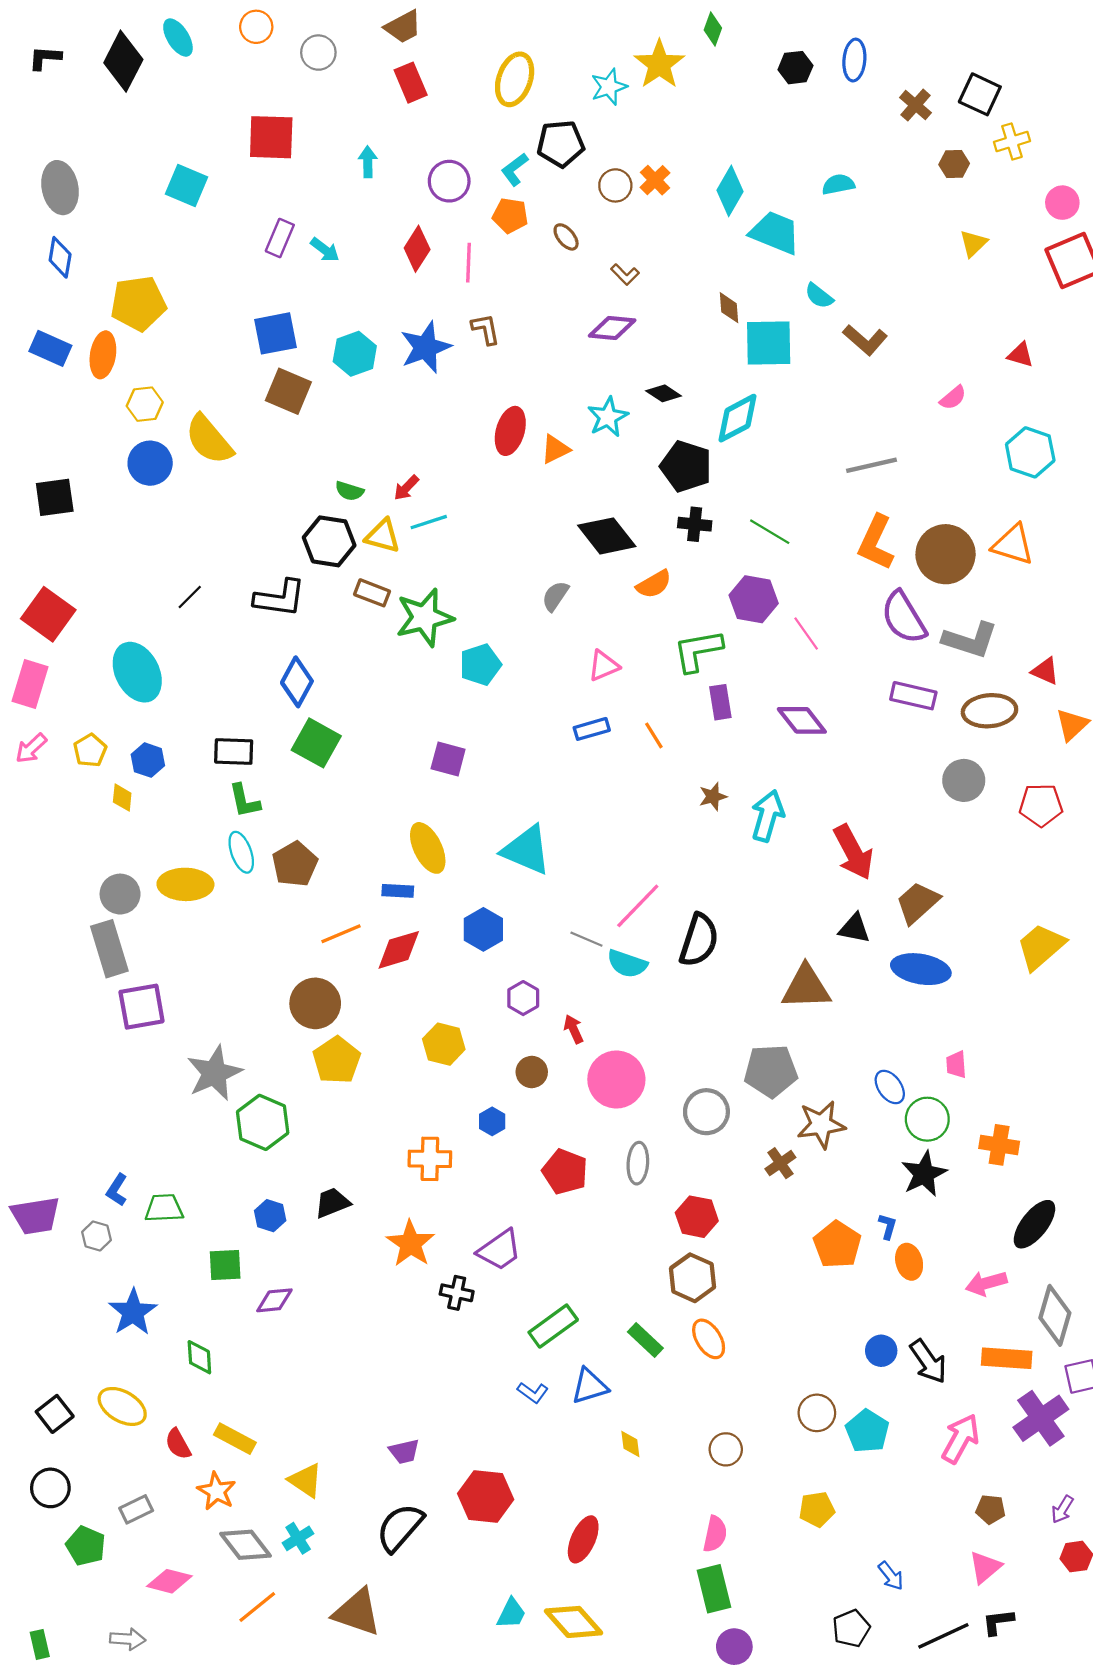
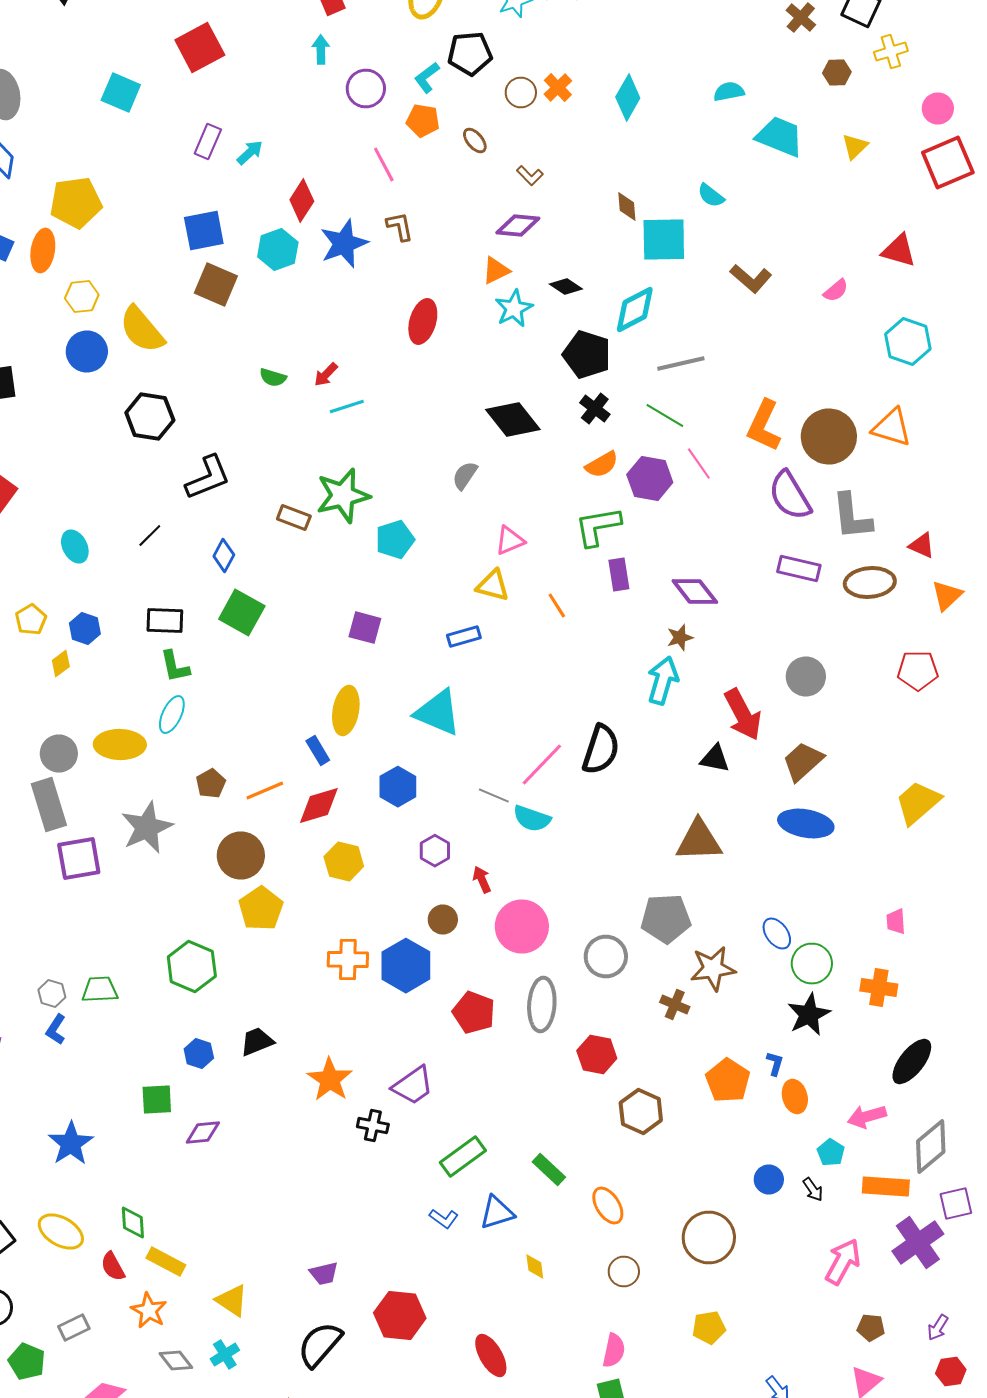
red square: (271, 137) -> (200, 48), turned -30
cyan arrow: (368, 162) -> (321, 50), moved
cyan trapezoid: (775, 233) -> (780, 136), moved
red diamond: (417, 249) -> (302, 200), moved
cyan arrow: (325, 250) -> (250, 152), turned -80
pink line: (468, 263) -> (384, 164), turned -30
brown L-shape: (865, 340) -> (751, 278), moved
red triangle: (1021, 355) -> (899, 250), size x1.4
orange triangle: (555, 449) -> (496, 270), moved
gray line: (872, 465) -> (681, 364), moved
black cross: (695, 524) -> (595, 408), turned 32
yellow triangle: (383, 536) -> (493, 586), moved
black hexagon: (329, 541) -> (150, 416), moved
orange semicircle: (654, 584) -> (602, 464), moved
brown rectangle: (372, 593) -> (294, 518), moved
black line: (190, 597) -> (150, 536), moved
black L-shape: (280, 598) -> (208, 478), turned -30
pink line: (806, 634) -> (699, 464), moved
gray L-shape: (970, 640) -> (852, 516), turned 66
cyan ellipse: (137, 672) -> (75, 546), size x0.6
blue diamond: (297, 682) -> (224, 556), size x0.7
blue rectangle: (592, 729) -> (464, 636), moved
gray circle: (964, 780) -> (806, 676), moved
brown star: (713, 796) -> (680, 638), moved
yellow diamond: (122, 798) -> (61, 664), turned 48
yellow ellipse: (428, 848) -> (346, 710), turned 36
cyan ellipse: (241, 852) -> (172, 714), turned 45
brown pentagon: (295, 864) -> (211, 784), moved, size x0.7
blue rectangle: (398, 891) -> (318, 750), turned 56
black triangle: (854, 928) -> (715, 758), moved
black semicircle: (699, 940) -> (601, 750), moved
yellow hexagon: (444, 1044) -> (344, 862), moved
pink trapezoid: (956, 1064) -> (896, 922), moved
gray star: (214, 1073) -> (147, 828), moved
blue hexagon: (492, 1121) -> (406, 966), size x2.0
orange cross: (430, 1159) -> (348, 960), moved
gray ellipse: (638, 1163) -> (542, 1004), size x1.4
brown cross: (780, 1163) -> (675, 1004), turned -32
green trapezoid: (164, 1208) -> (100, 990), moved
gray hexagon: (96, 1236) -> (52, 994), moved
brown hexagon: (693, 1278) -> (641, 1112), moved
gray diamond: (1055, 1315) -> (931, 1146), turned 34
orange ellipse: (709, 1339) -> (608, 1206), moved
green diamond: (199, 1357) -> (133, 1222), moved
black arrow: (928, 1361) -> (813, 1190), size x0.6
brown circle: (817, 1413) -> (709, 1238), size x1.5
cyan pentagon: (867, 1431) -> (831, 1152), moved, size x0.7
red ellipse: (583, 1539) -> (491, 1356), turned -54
gray diamond: (245, 1545) -> (176, 1360), size x0.7

